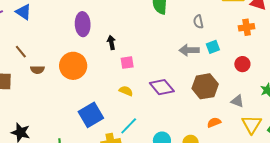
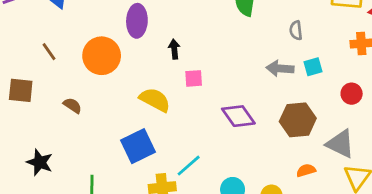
orange circle: (73, 66) -> (102, 56), moved
brown semicircle: (37, 70) -> (73, 105), moved, turned -152
yellow semicircle: (126, 91) -> (155, 100), moved, size x1.6
gray triangle: (237, 101) -> (340, 144), size x1.6

